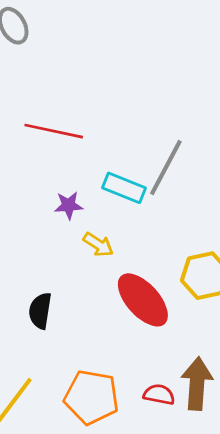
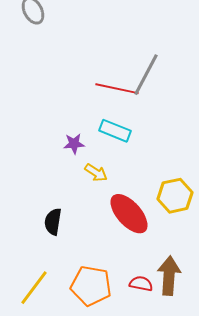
red line: (54, 131) -> (117, 89), moved
gray line: (166, 168) -> (146, 75), moved

